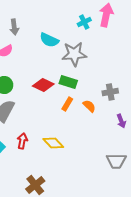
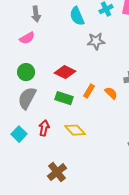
cyan semicircle: (49, 40) -> (77, 16), moved, turned 42
gray star: (74, 54) -> (96, 41), size x0.7
green rectangle: (68, 82) -> (64, 98), moved

